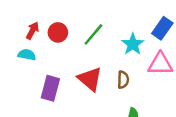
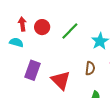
red arrow: (32, 31) -> (22, 24), turned -40
red triangle: (90, 79) -> (61, 80), moved

